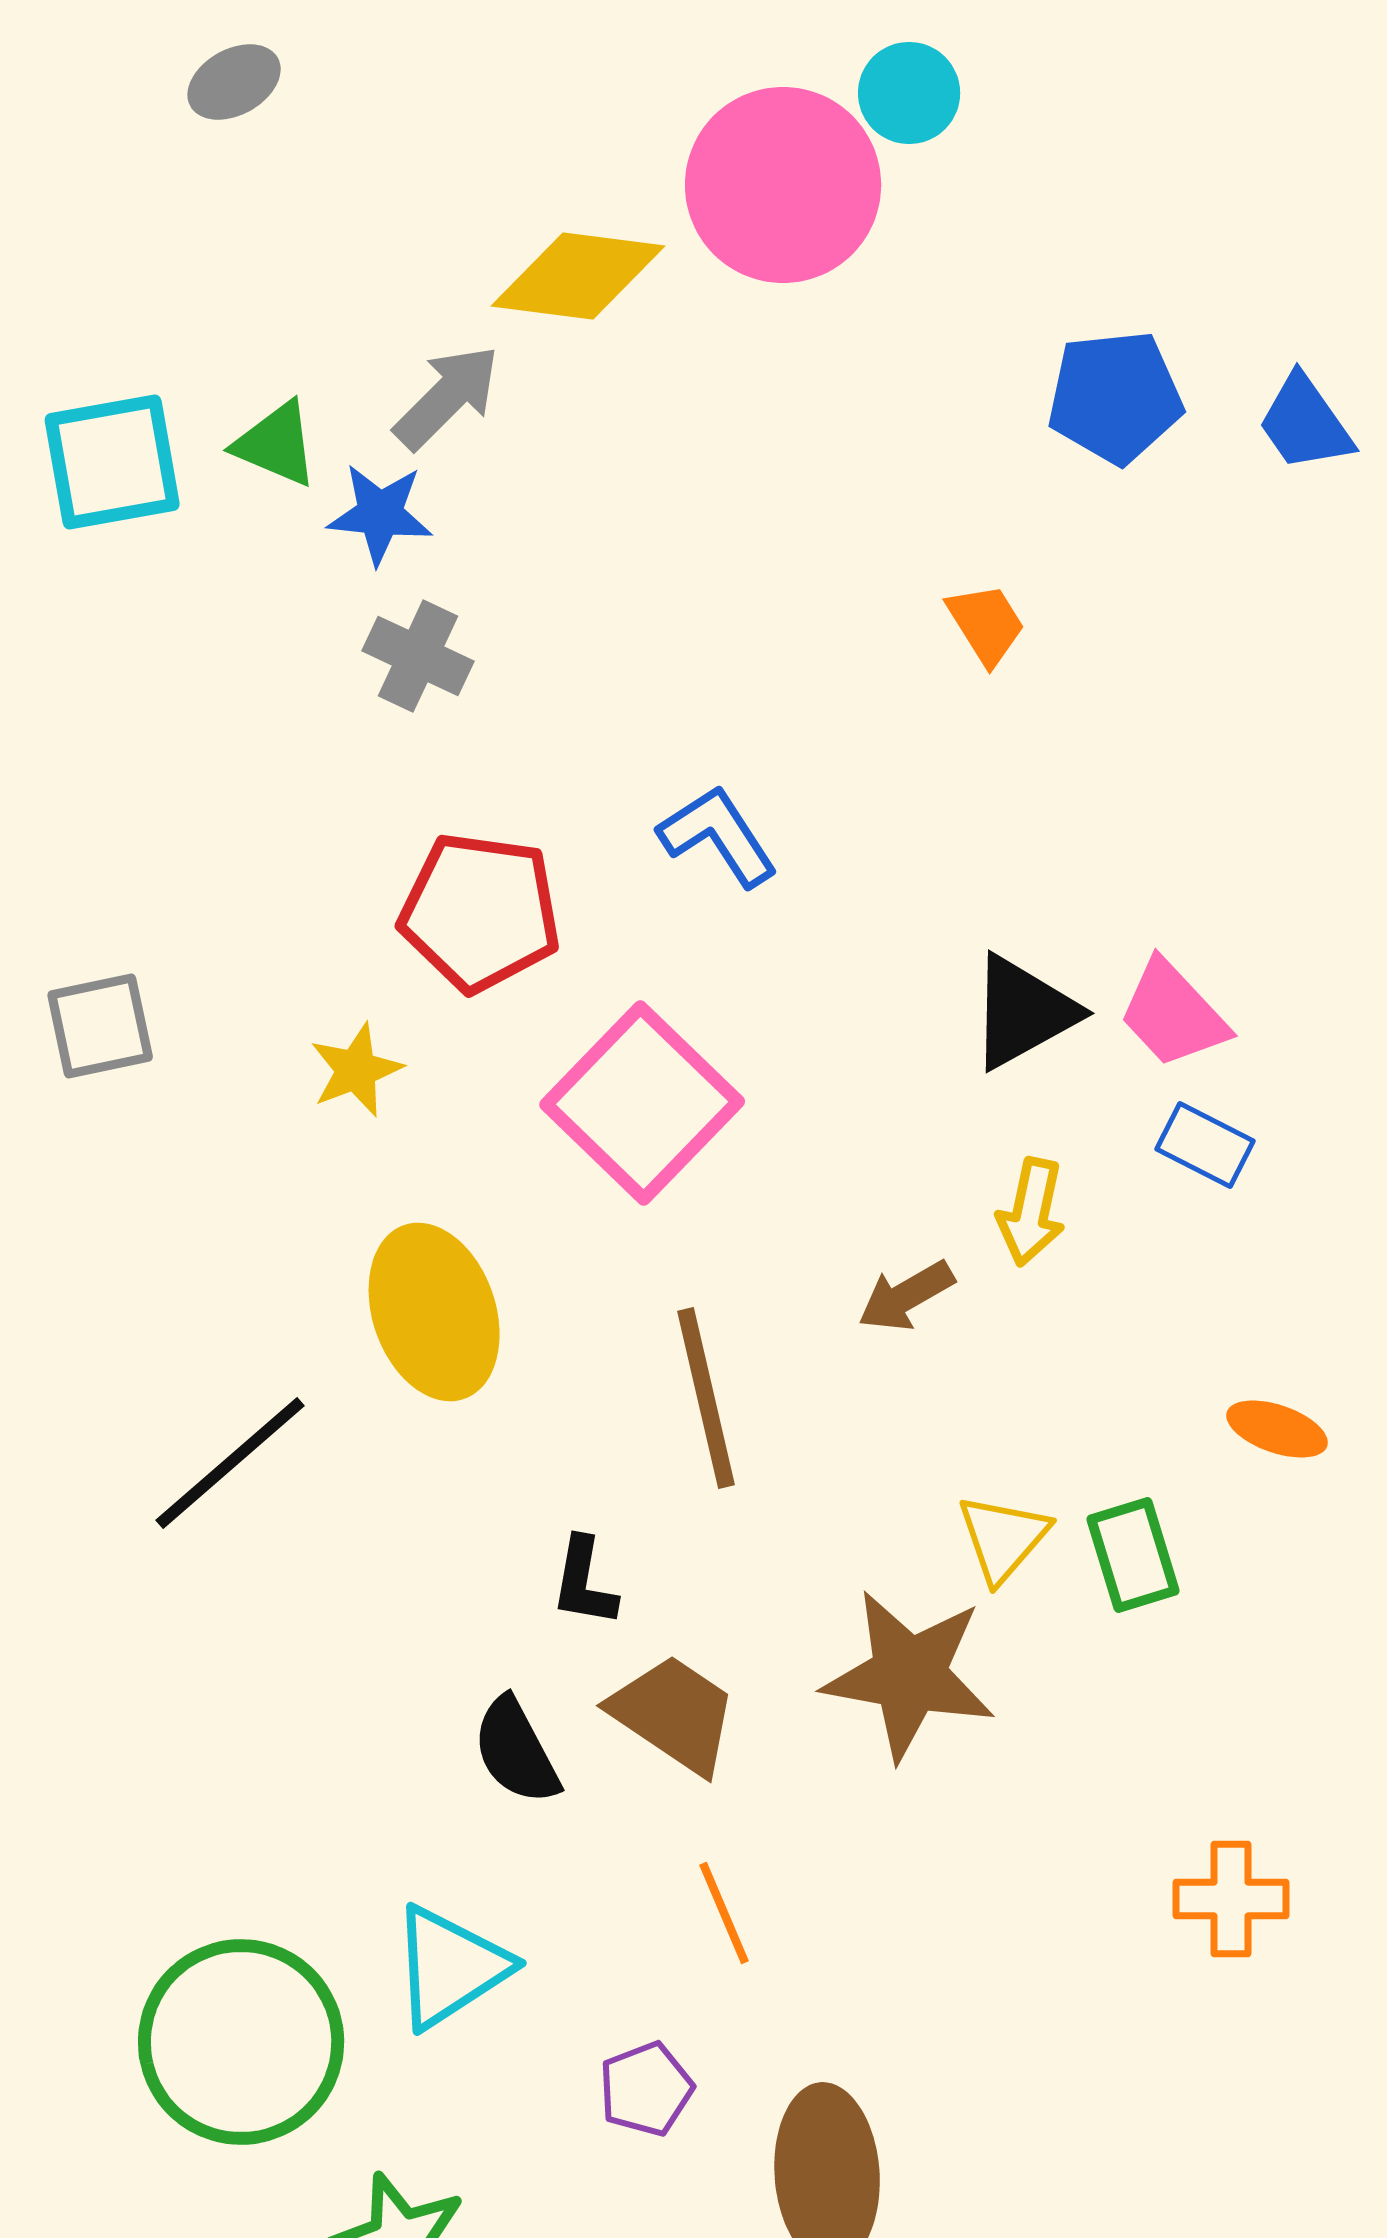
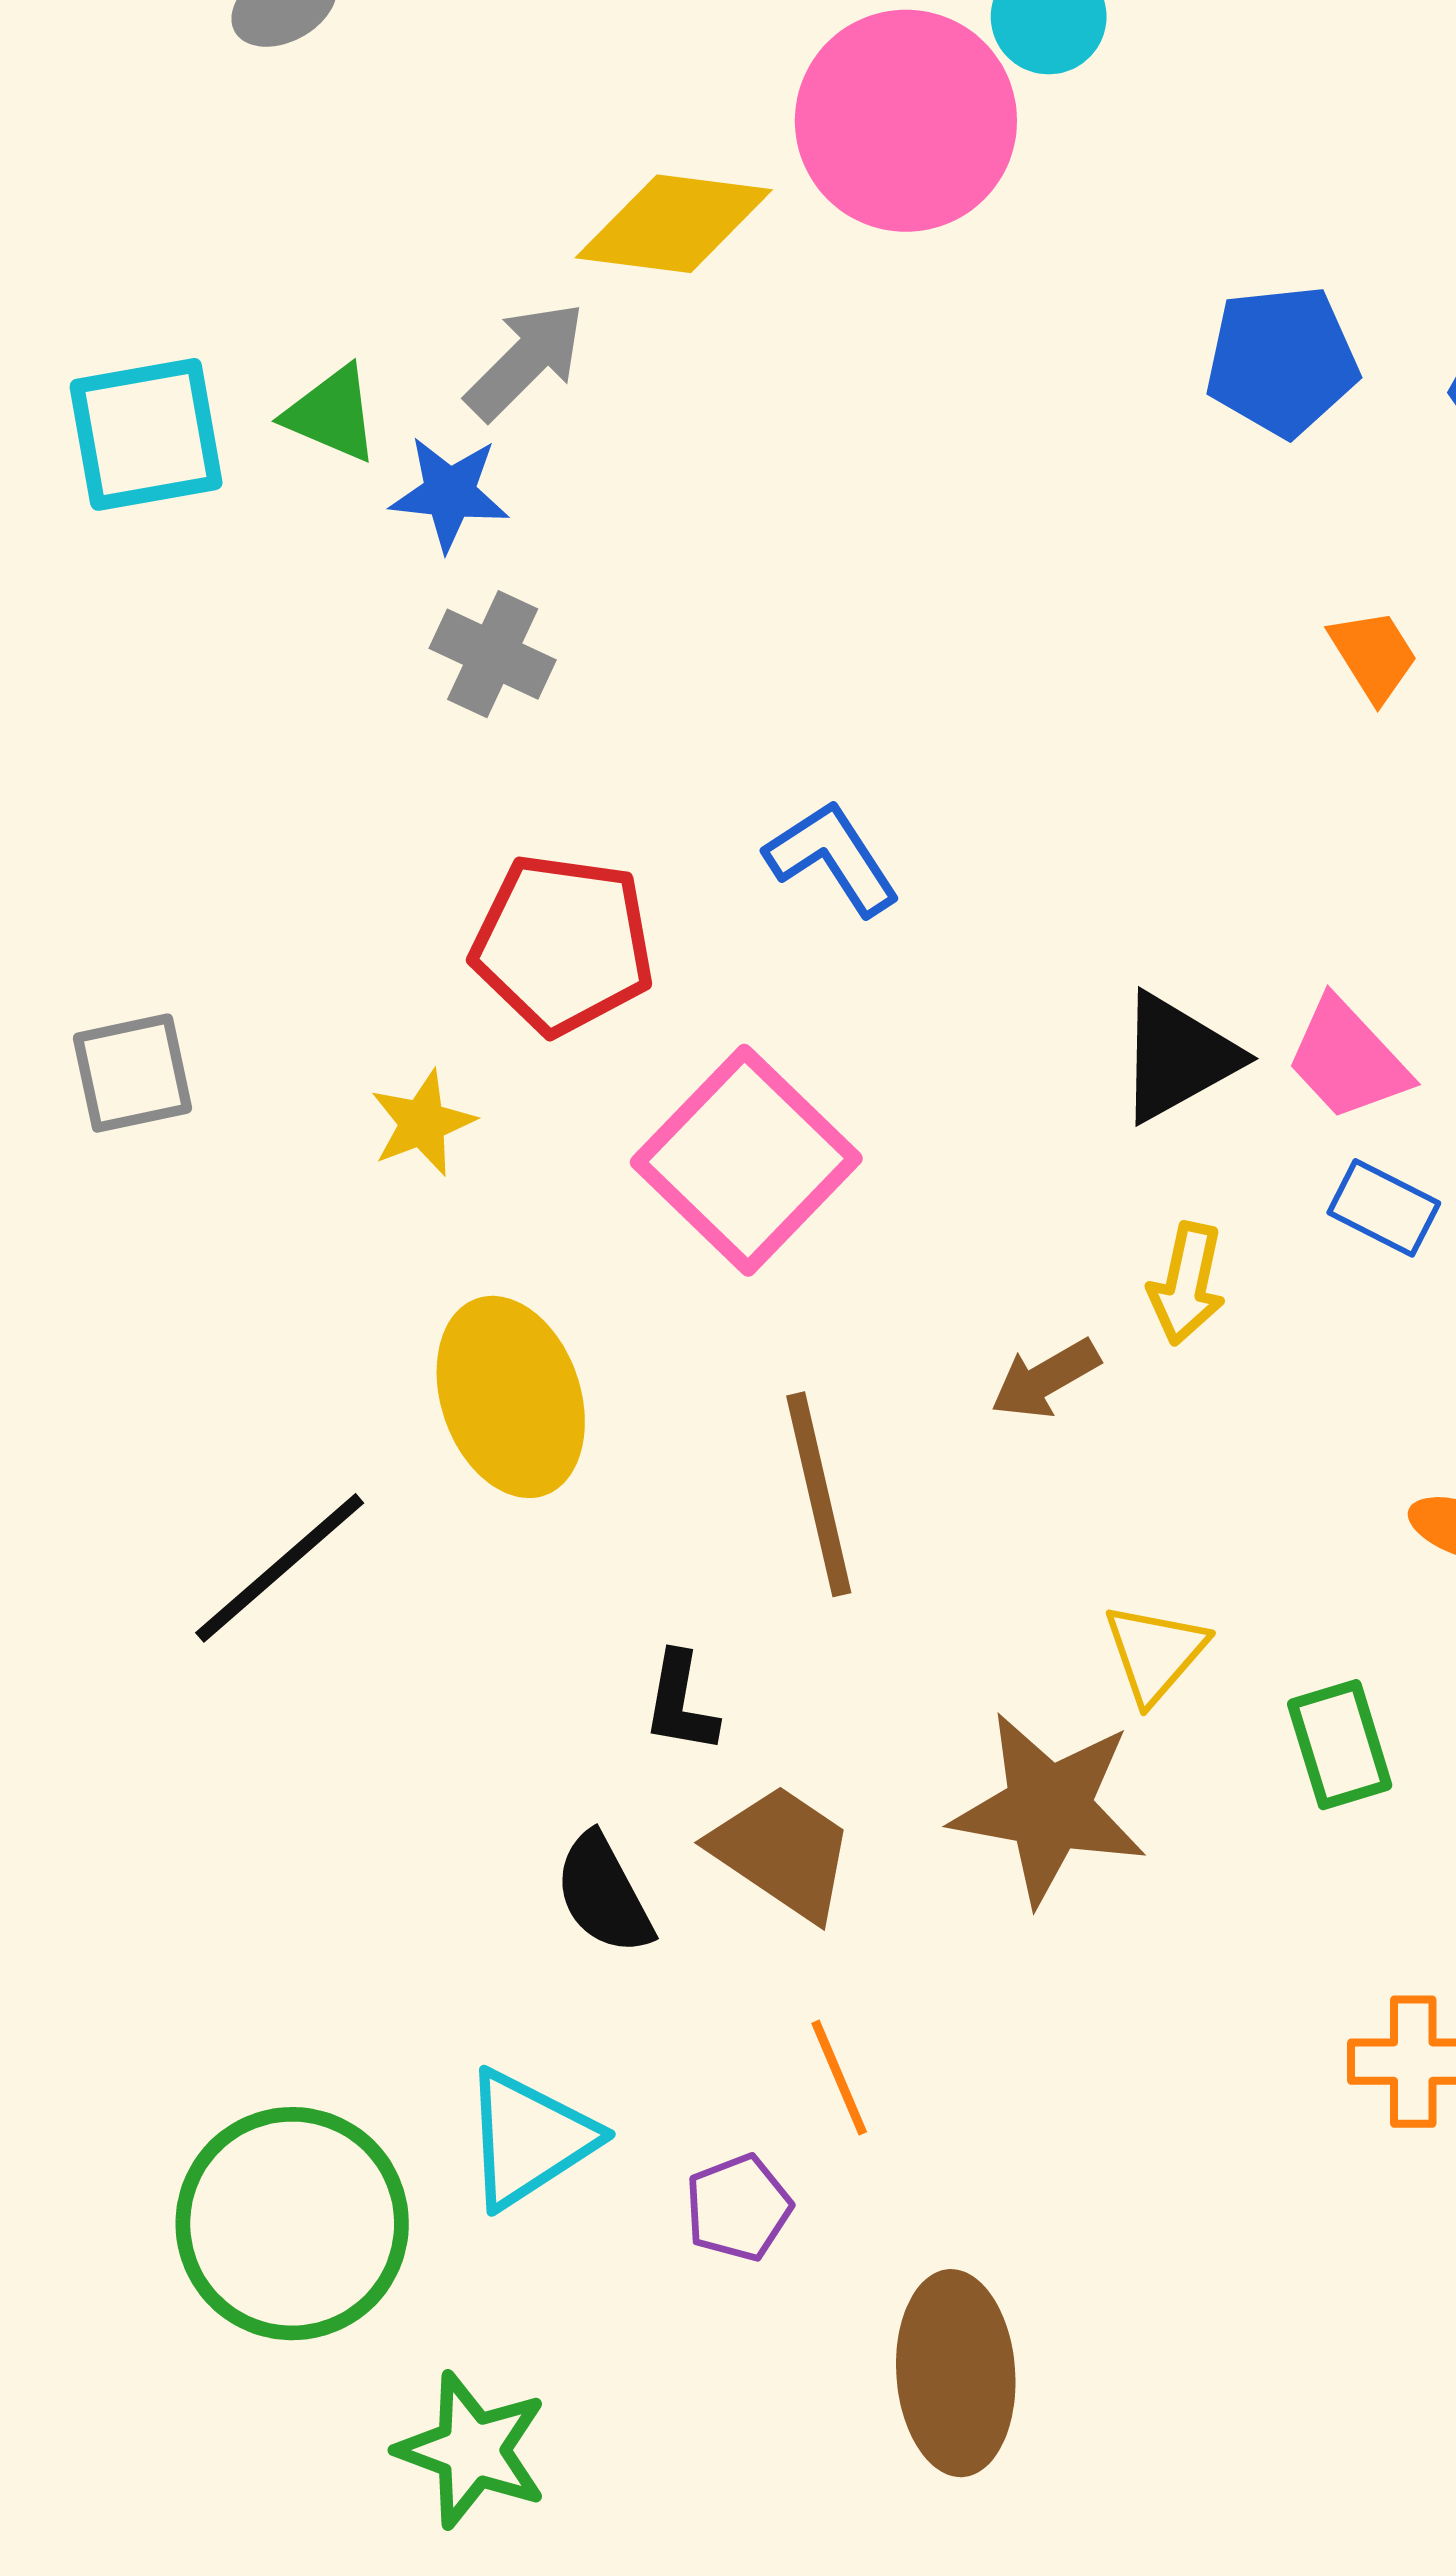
orange trapezoid: (986, 624) -> (1374, 655), moved
green rectangle: (1133, 1555) -> (1340, 1745), moved
purple pentagon: (646, 2089) -> (738, 2208), moved

